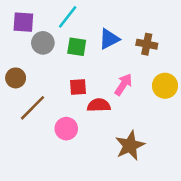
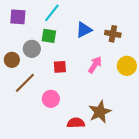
gray circle: (43, 43) -> (32, 49), moved
green square: (77, 47) -> (49, 36), moved
red semicircle: (99, 105) -> (76, 123), moved

